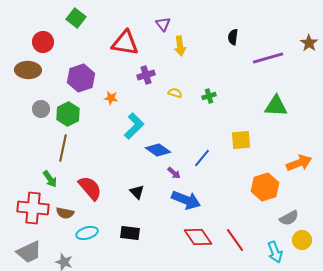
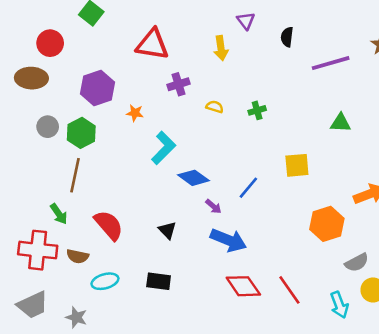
purple triangle: (163, 24) -> (246, 21), moved
green triangle: (276, 106) -> (341, 123), size x0.7

